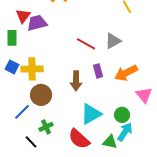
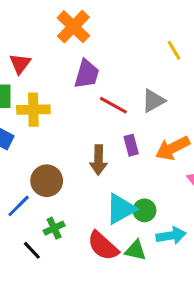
purple trapezoid: (37, 23) -> (87, 74), moved, turned 120
yellow cross: (32, 69) -> (33, 110), moved
green circle: (122, 115) -> (144, 210), moved
cyan arrow: (125, 132) -> (171, 236), turned 48
green triangle: (110, 142) -> (136, 250), moved

